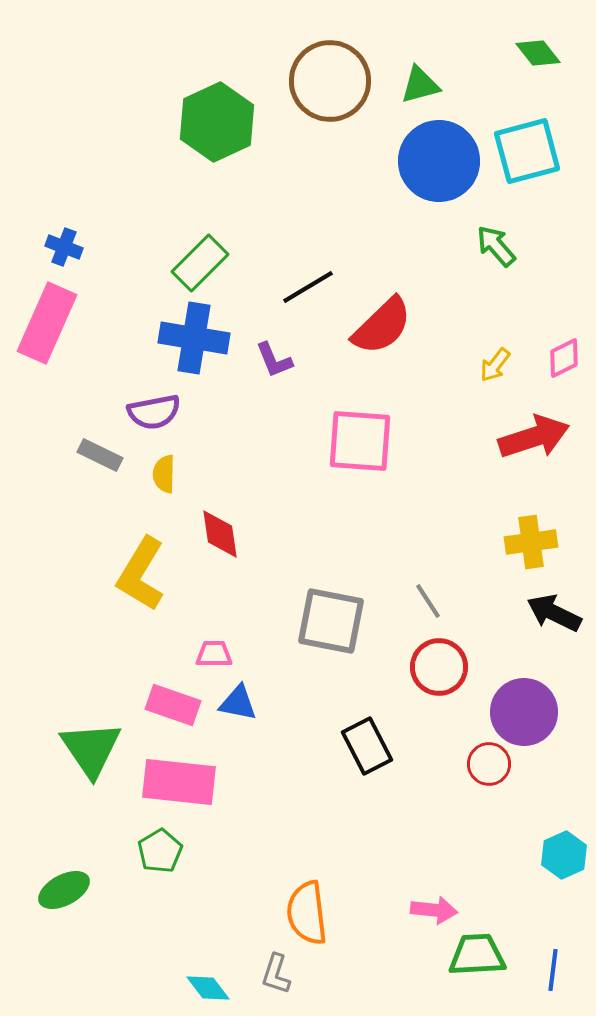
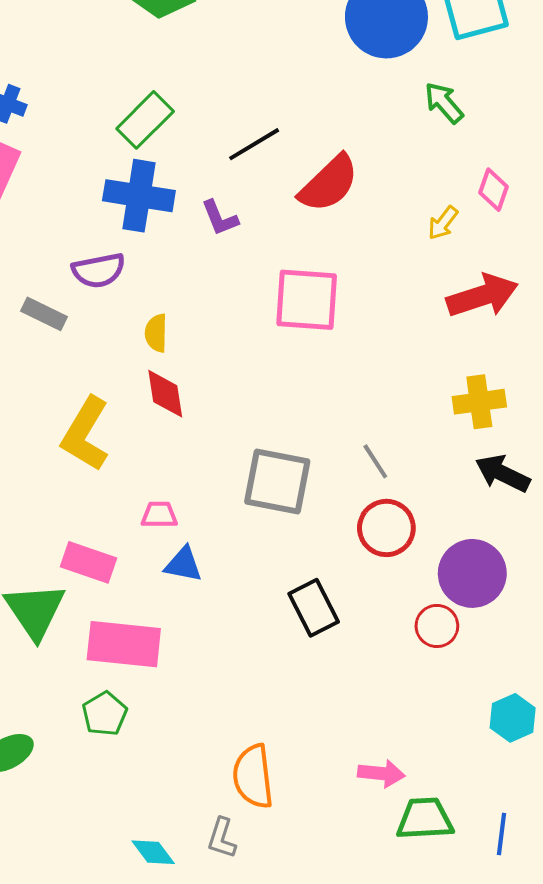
pink diamond: (564, 358) -> (493, 190), moved, turned -45
yellow semicircle: (164, 474) -> (156, 333), moved
pink rectangle: (173, 705) -> (88, 562), moved

